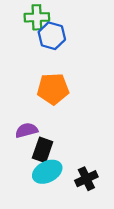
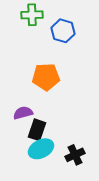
blue hexagon: (52, 36) -> (63, 31), moved

